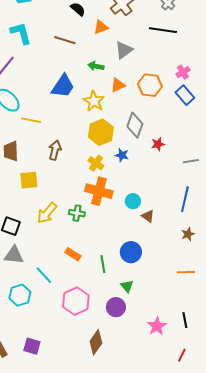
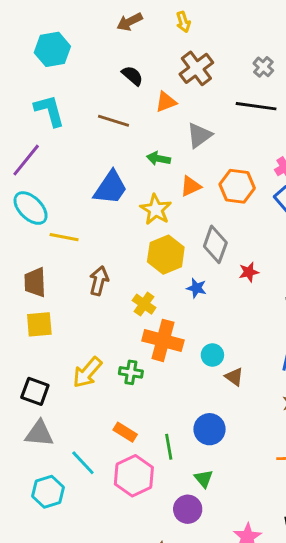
yellow cross: (96, 163) -> (144, 304), moved
yellow square: (29, 180) -> (39, 324), moved
pink hexagon: (76, 301) -> (134, 476), moved

